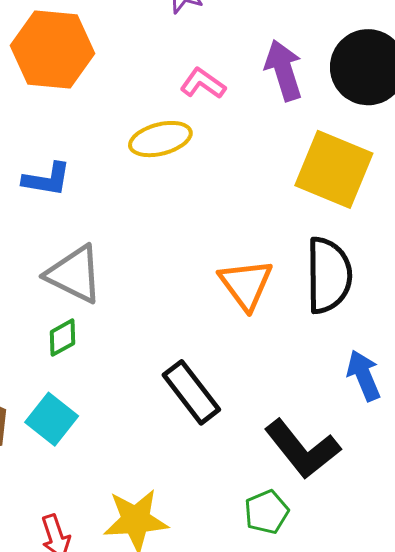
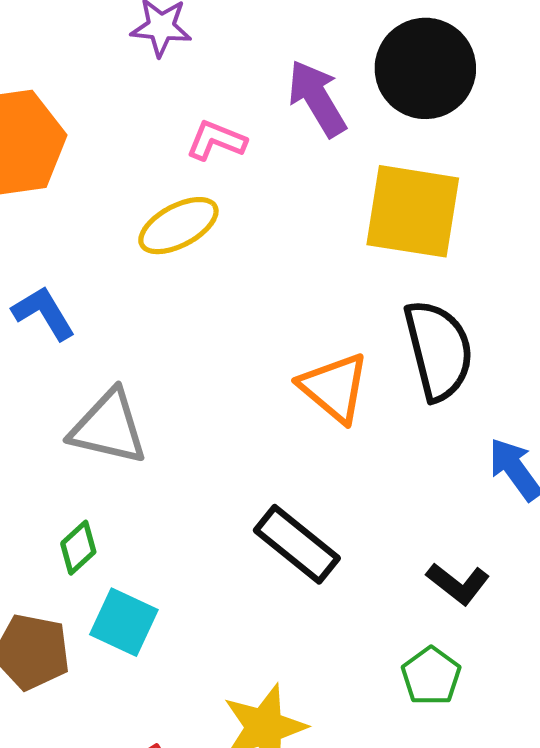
blue L-shape: (47, 179) -> (44, 313), turned -117
green diamond: (62, 338) -> (78, 548), moved
black L-shape: (302, 449) -> (458, 583), size x0.6

